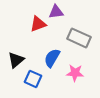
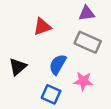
purple triangle: (56, 12) -> (87, 13), moved
blue square: (33, 79) -> (51, 94), moved

